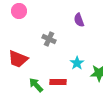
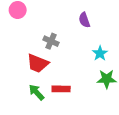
red trapezoid: (18, 59) -> (38, 63), moved
cyan star: (77, 63) -> (100, 53), moved

